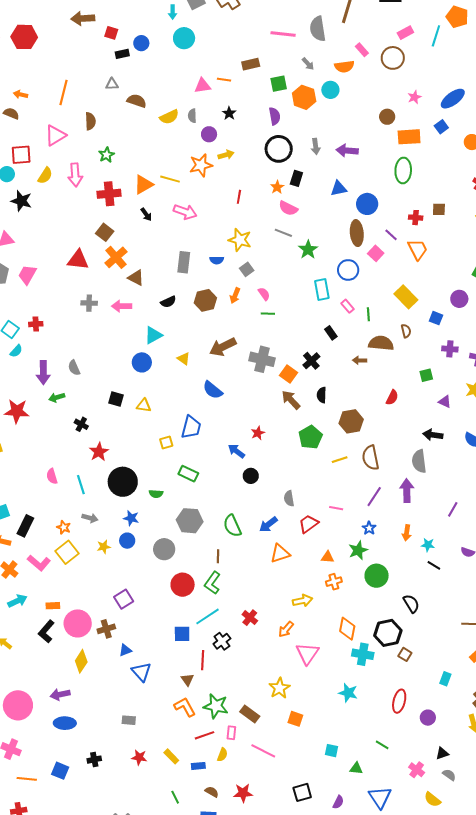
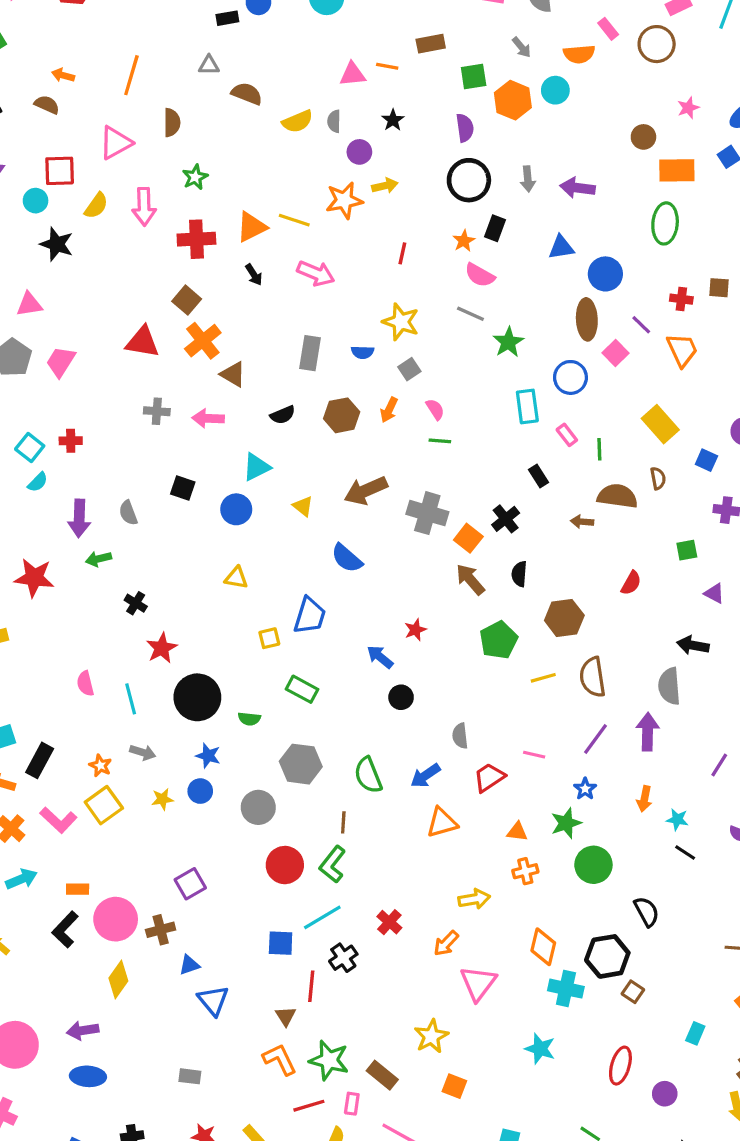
black square: (116, 399) -> (183, 488), moved

